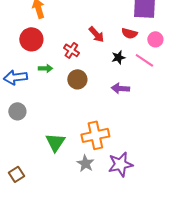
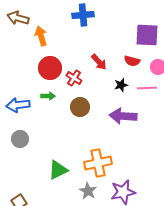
red circle: (31, 39) -> (50, 68), moved
pink line: (144, 60) -> (147, 88), turned -36
purple arrow: (120, 88) -> (123, 116), size x1.5
green triangle: (55, 142) -> (58, 170), turned 30

